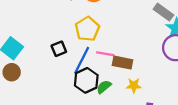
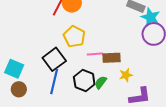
black square: (59, 49) -> (54, 59), size x1.6
blue line: (82, 60) -> (54, 82), moved

